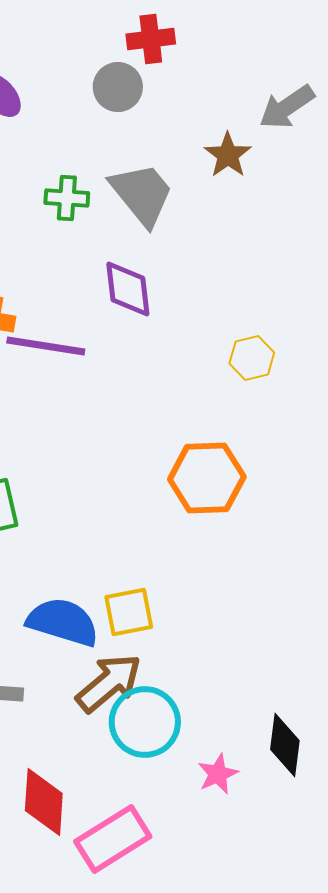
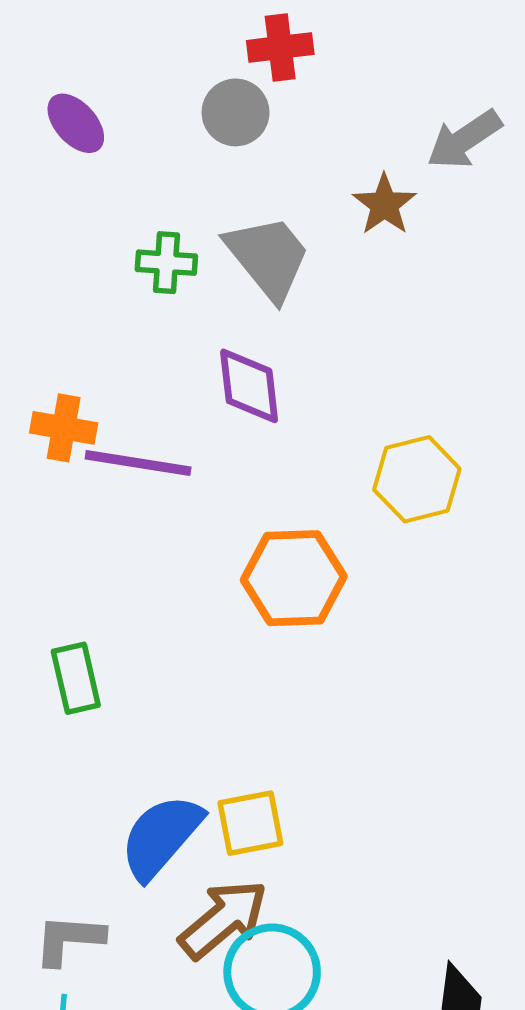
yellow hexagon: (252, 358) -> (417, 479), size x1.4
orange hexagon: (207, 478) -> (294, 578), moved
blue semicircle: (63, 622) -> (161, 837), turned -66

